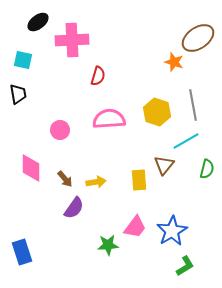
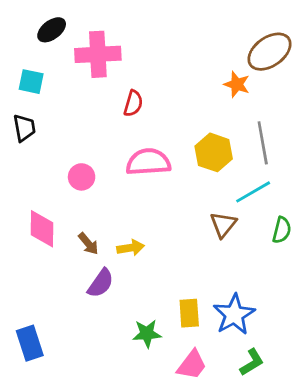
yellow rectangle: (139, 180) -> (189, 313), moved
pink trapezoid: (135, 227) -> (192, 365), moved

